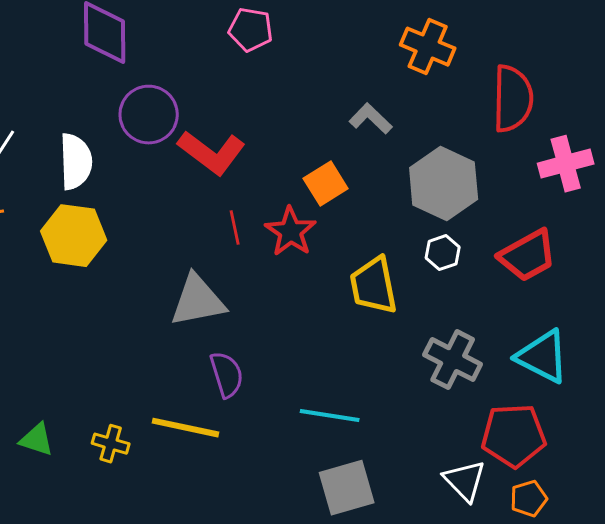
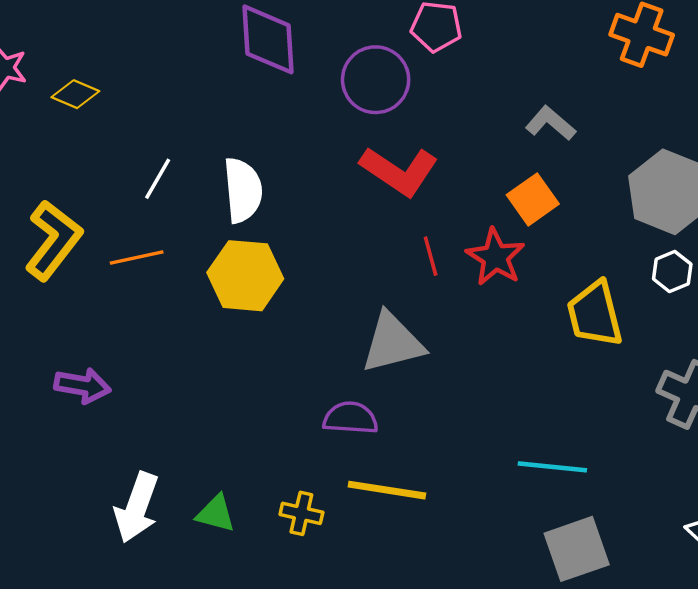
purple circle: (149, 115) -> (376, 80), moved
gray L-shape: (371, 119) -> (550, 123), moved
purple semicircle: (227, 375) -> (350, 418), moved, turned -66

